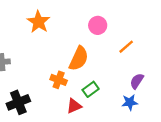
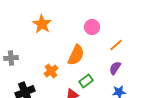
orange cross: (59, 80) -> (51, 71), moved, turned 32
purple semicircle: (137, 81) -> (115, 68), moved

